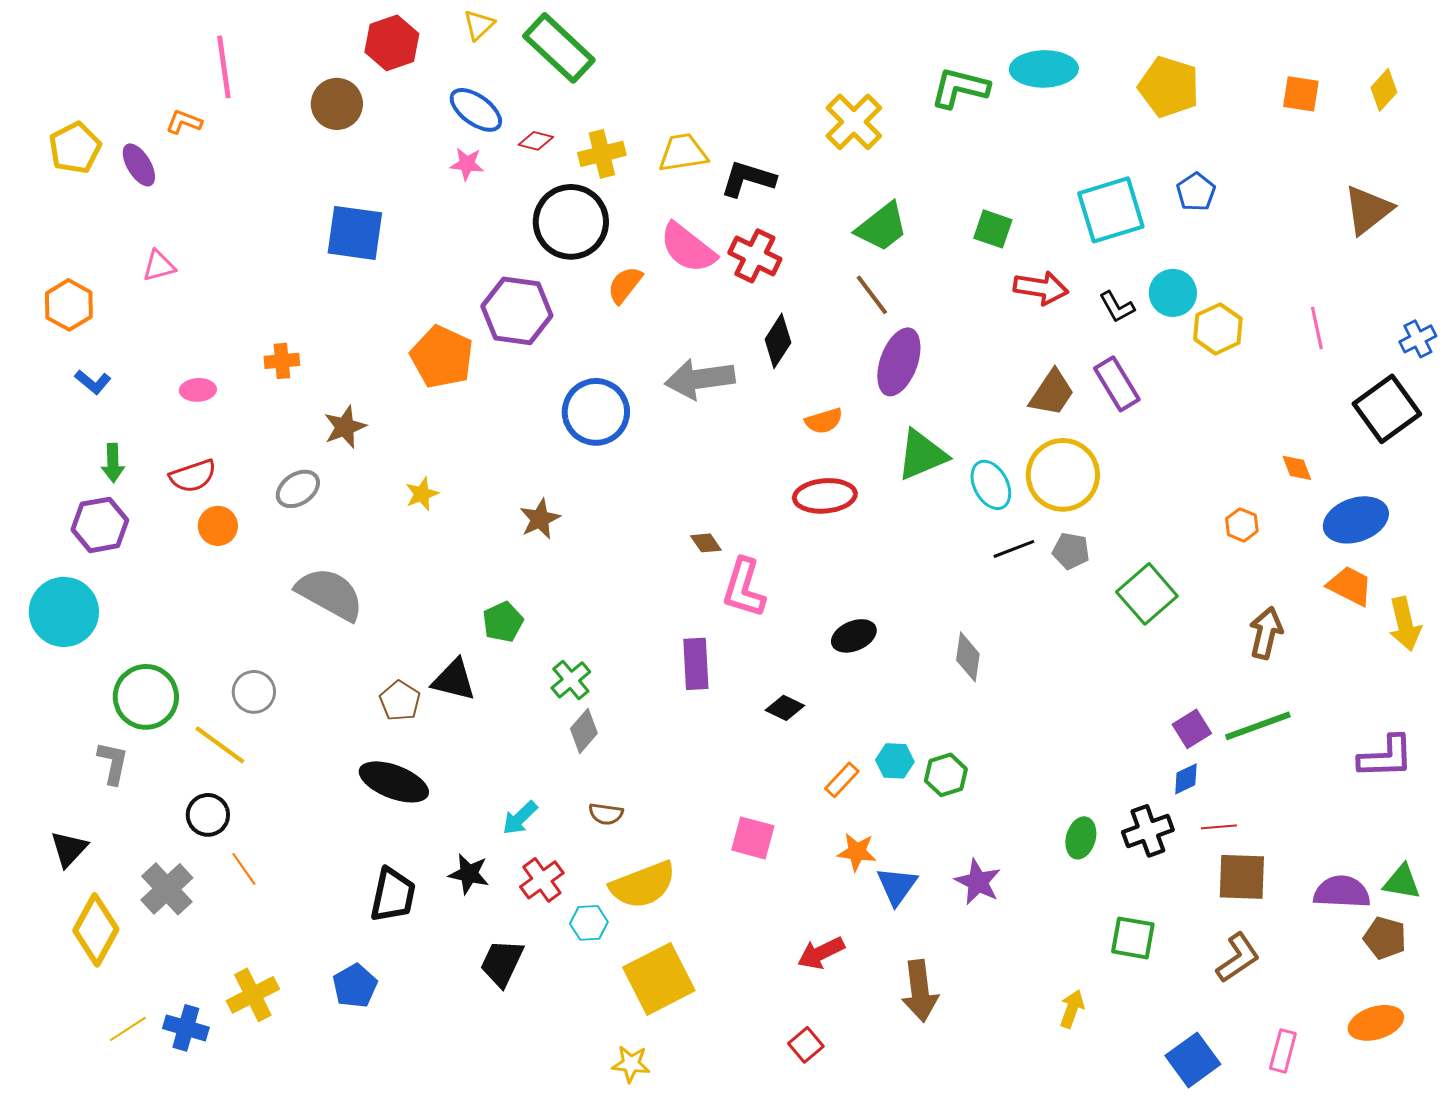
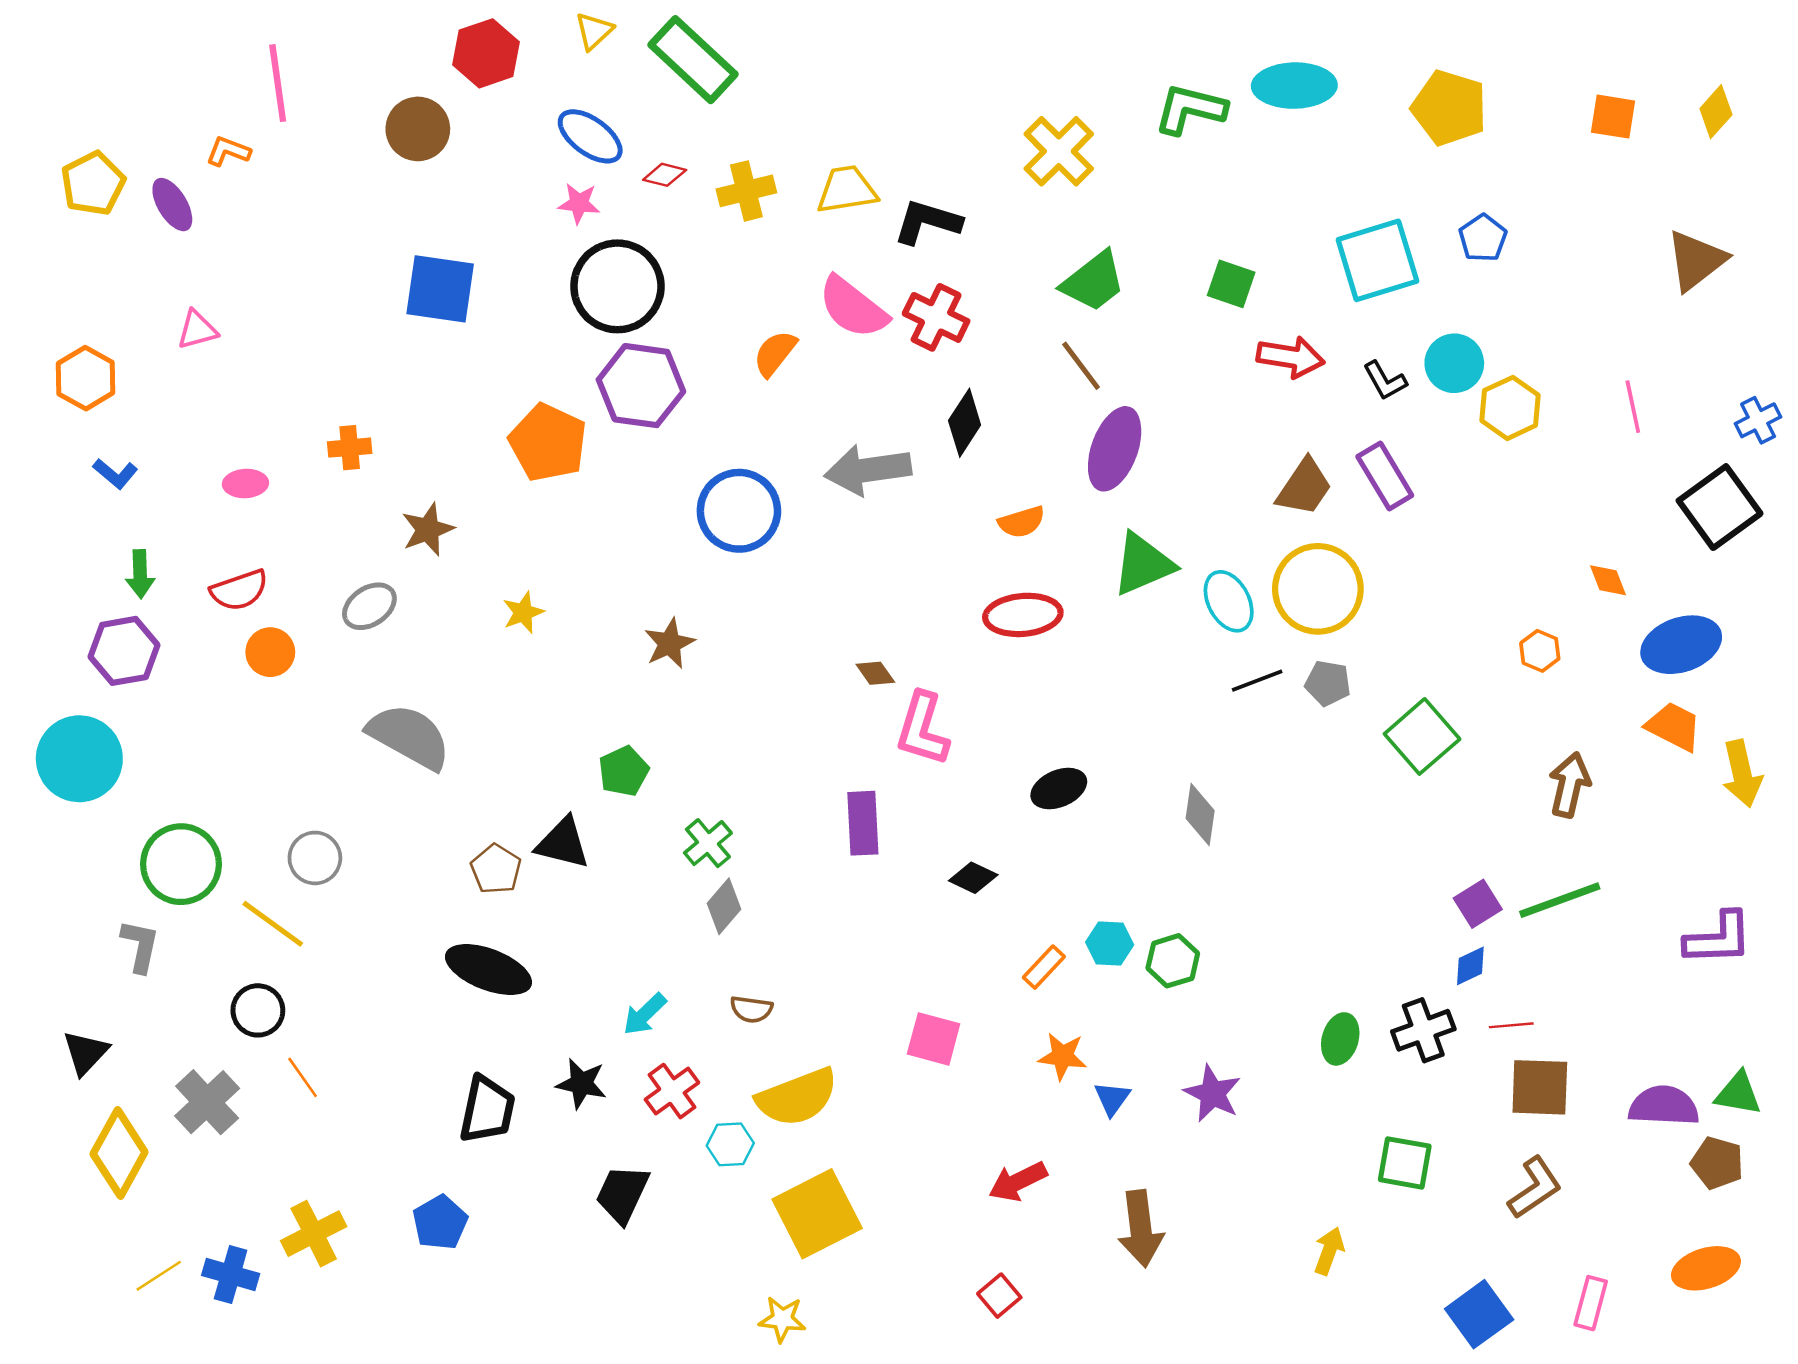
black circle: (571, 222) -> (617, 286), moved
blue triangle: (897, 886) -> (1112, 1098), size x0.7

